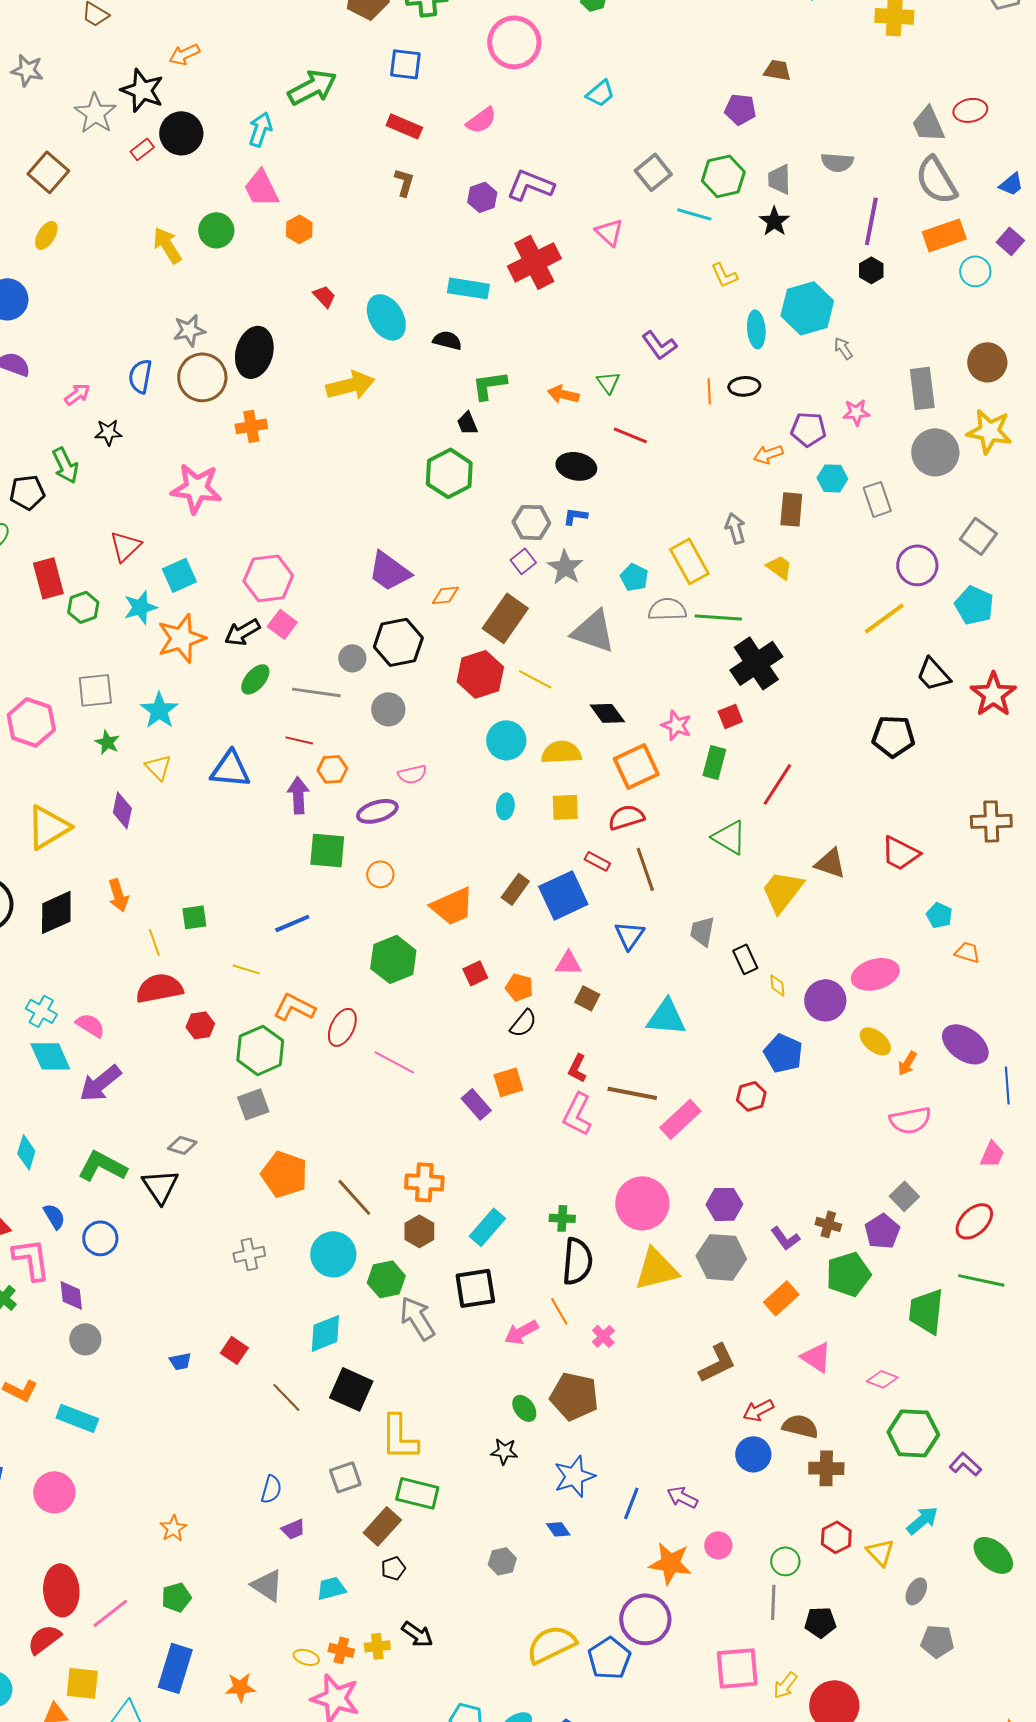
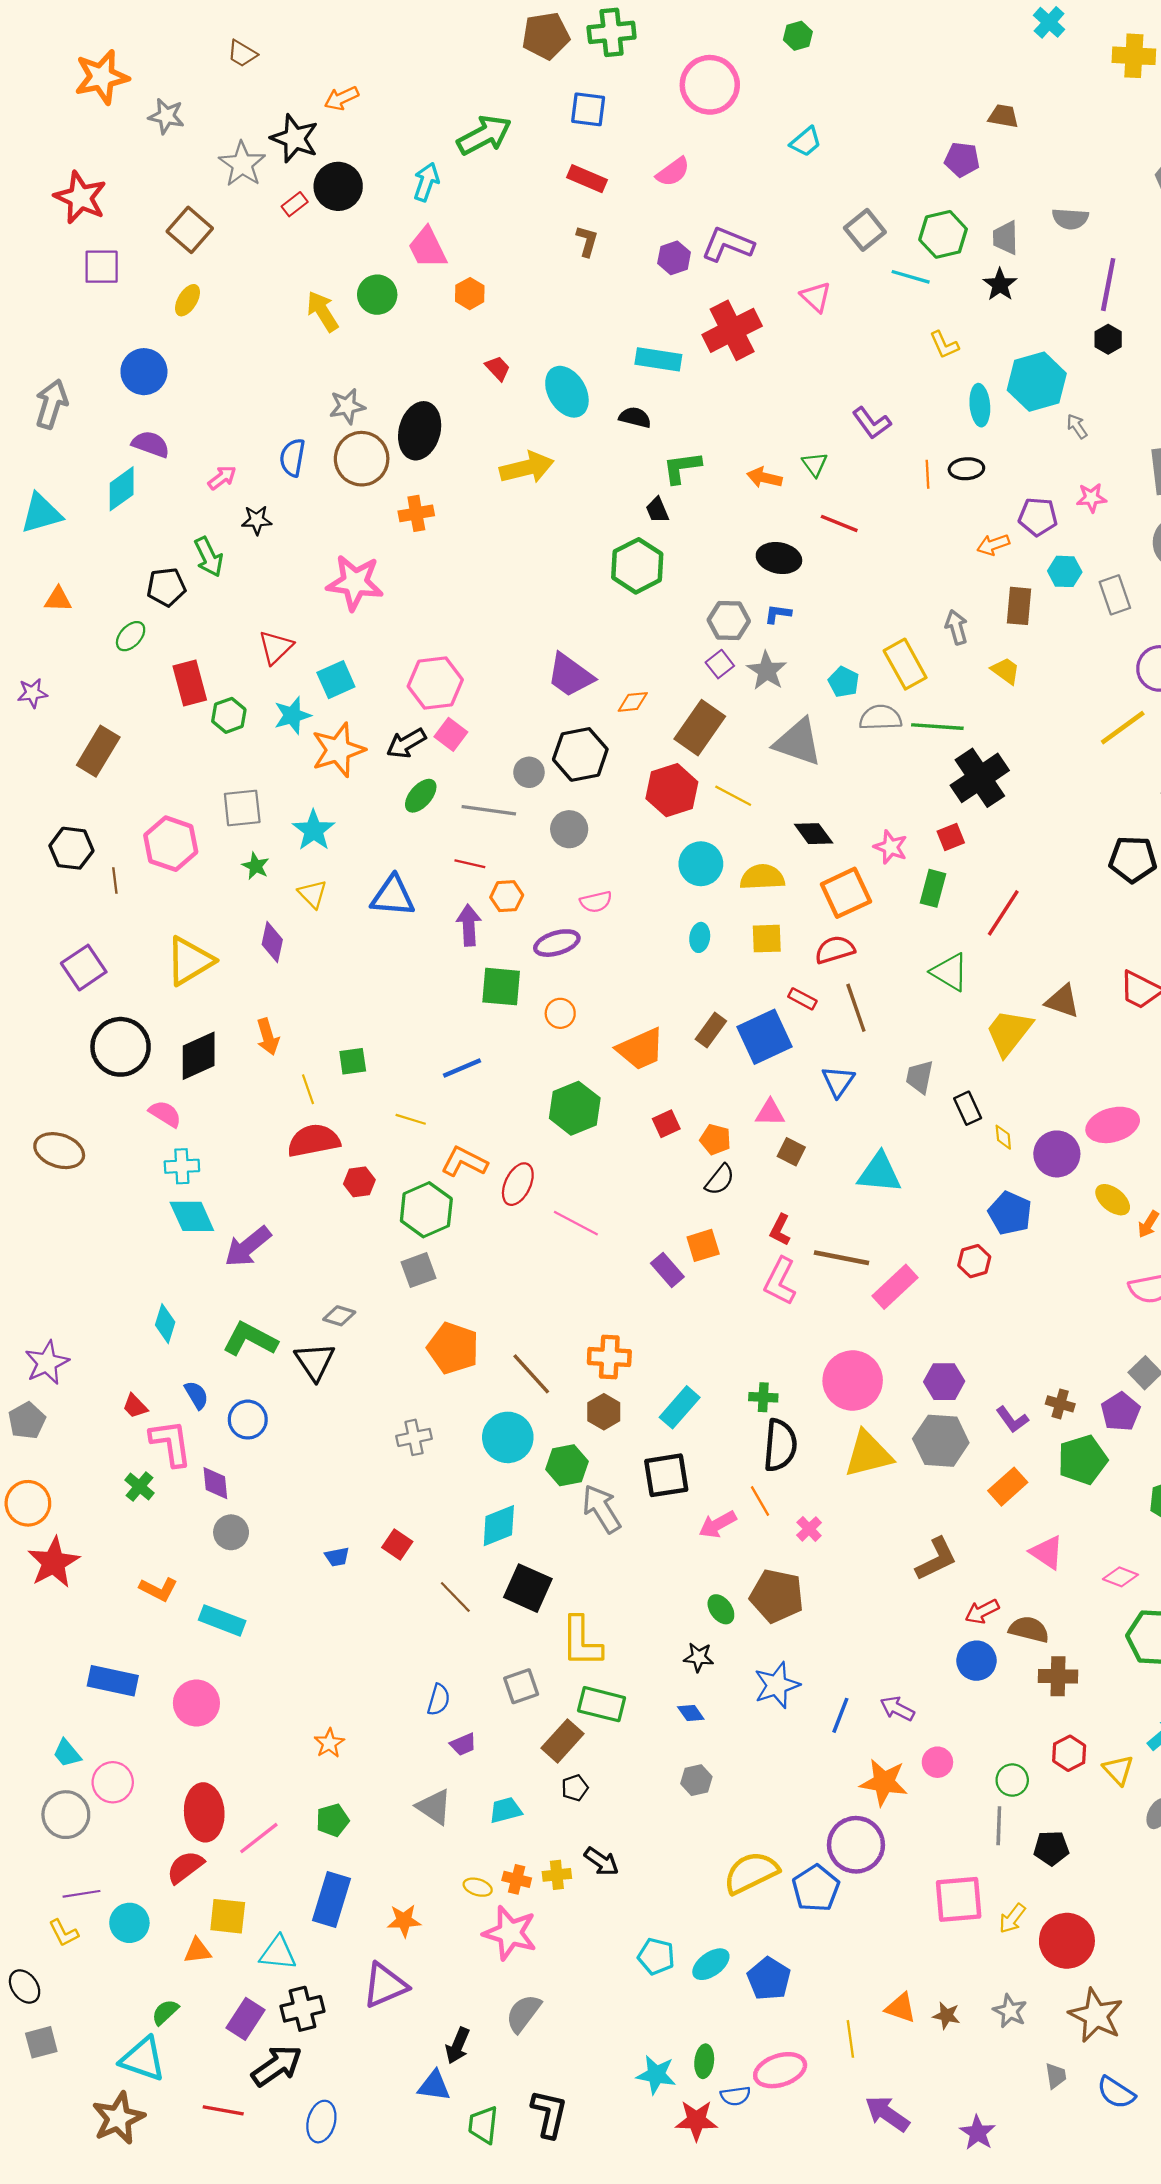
cyan cross: (41, 1011) -> (182, 1166), turned -32
pink semicircle: (90, 1025) -> (165, 1114), moved
blue diamond: (558, 1529) -> (691, 1713), moved

